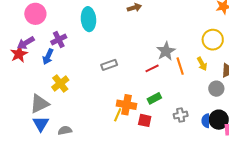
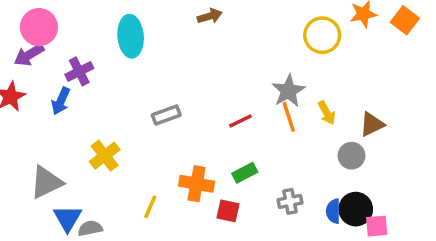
yellow circle: (213, 40) -> (322, 35), moved
purple arrow: (26, 43) -> (29, 55), moved
gray star: (166, 51) -> (288, 91), moved
yellow cross: (60, 83) -> (105, 156), moved
yellow line: (118, 115) -> (150, 207), moved
blue triangle: (41, 124) -> (68, 218), moved

